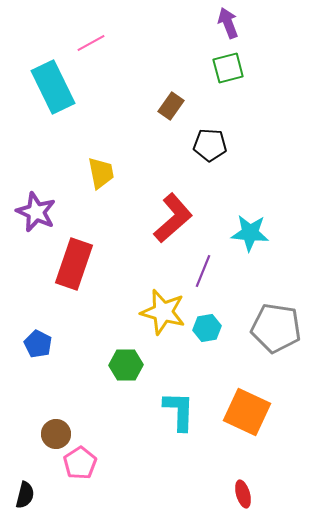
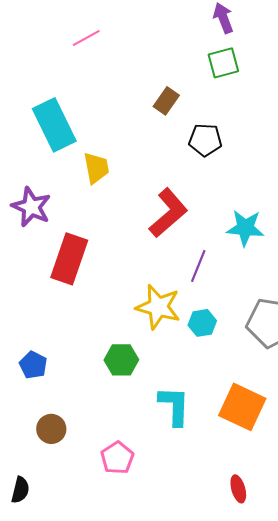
cyan rectangle: (53, 87) -> (54, 125), moved
blue pentagon: (38, 344) -> (33, 365), moved
pink pentagon: (80, 463) -> (117, 458), moved

